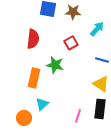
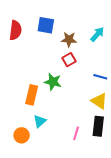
brown star: (73, 12) -> (69, 39), moved
cyan arrow: (97, 29) -> (97, 34), moved
red semicircle: (33, 39) -> (15, 30), moved

